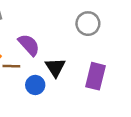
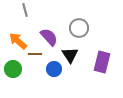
gray circle: (88, 24) -> (79, 28), moved

